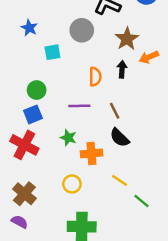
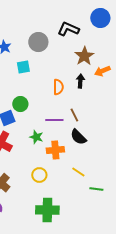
gray circle: (82, 30) -> (38, 42), moved
green circle: (37, 90) -> (20, 104), moved
purple line: (79, 106) -> (54, 120), moved
green line: (142, 201) -> (96, 189), turned -32

